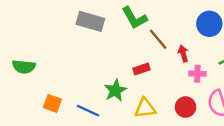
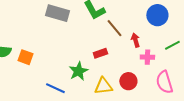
orange square: (52, 103) -> (25, 57), moved
red circle: (186, 107) -> (128, 81), moved

